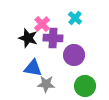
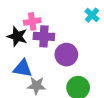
cyan cross: (75, 18) -> (92, 15), moved
pink cross: (42, 24) -> (32, 21), turned 35

